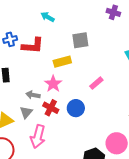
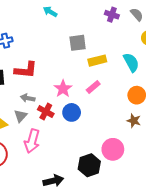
cyan arrow: (48, 17) -> (50, 12), moved
red L-shape: (33, 46) -> (26, 70), moved
yellow rectangle: (62, 62) -> (97, 61), moved
pink star: (53, 84) -> (63, 89), moved

